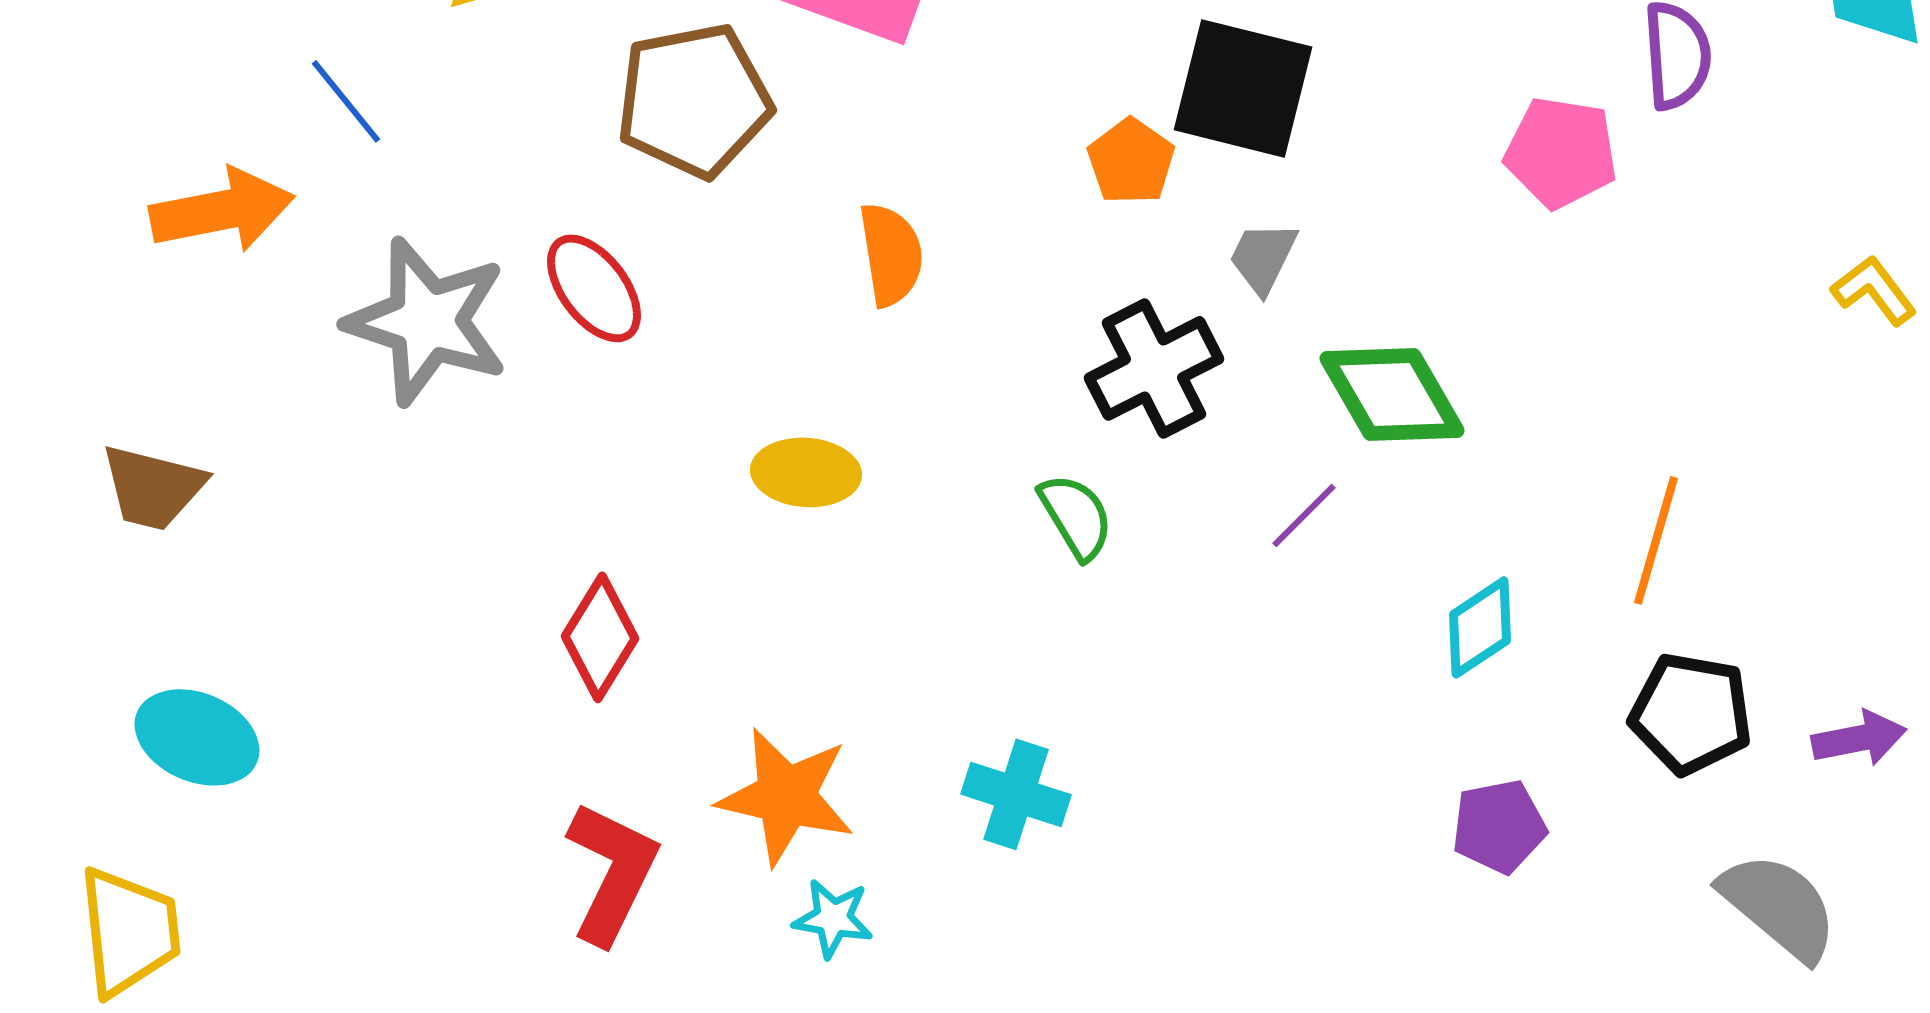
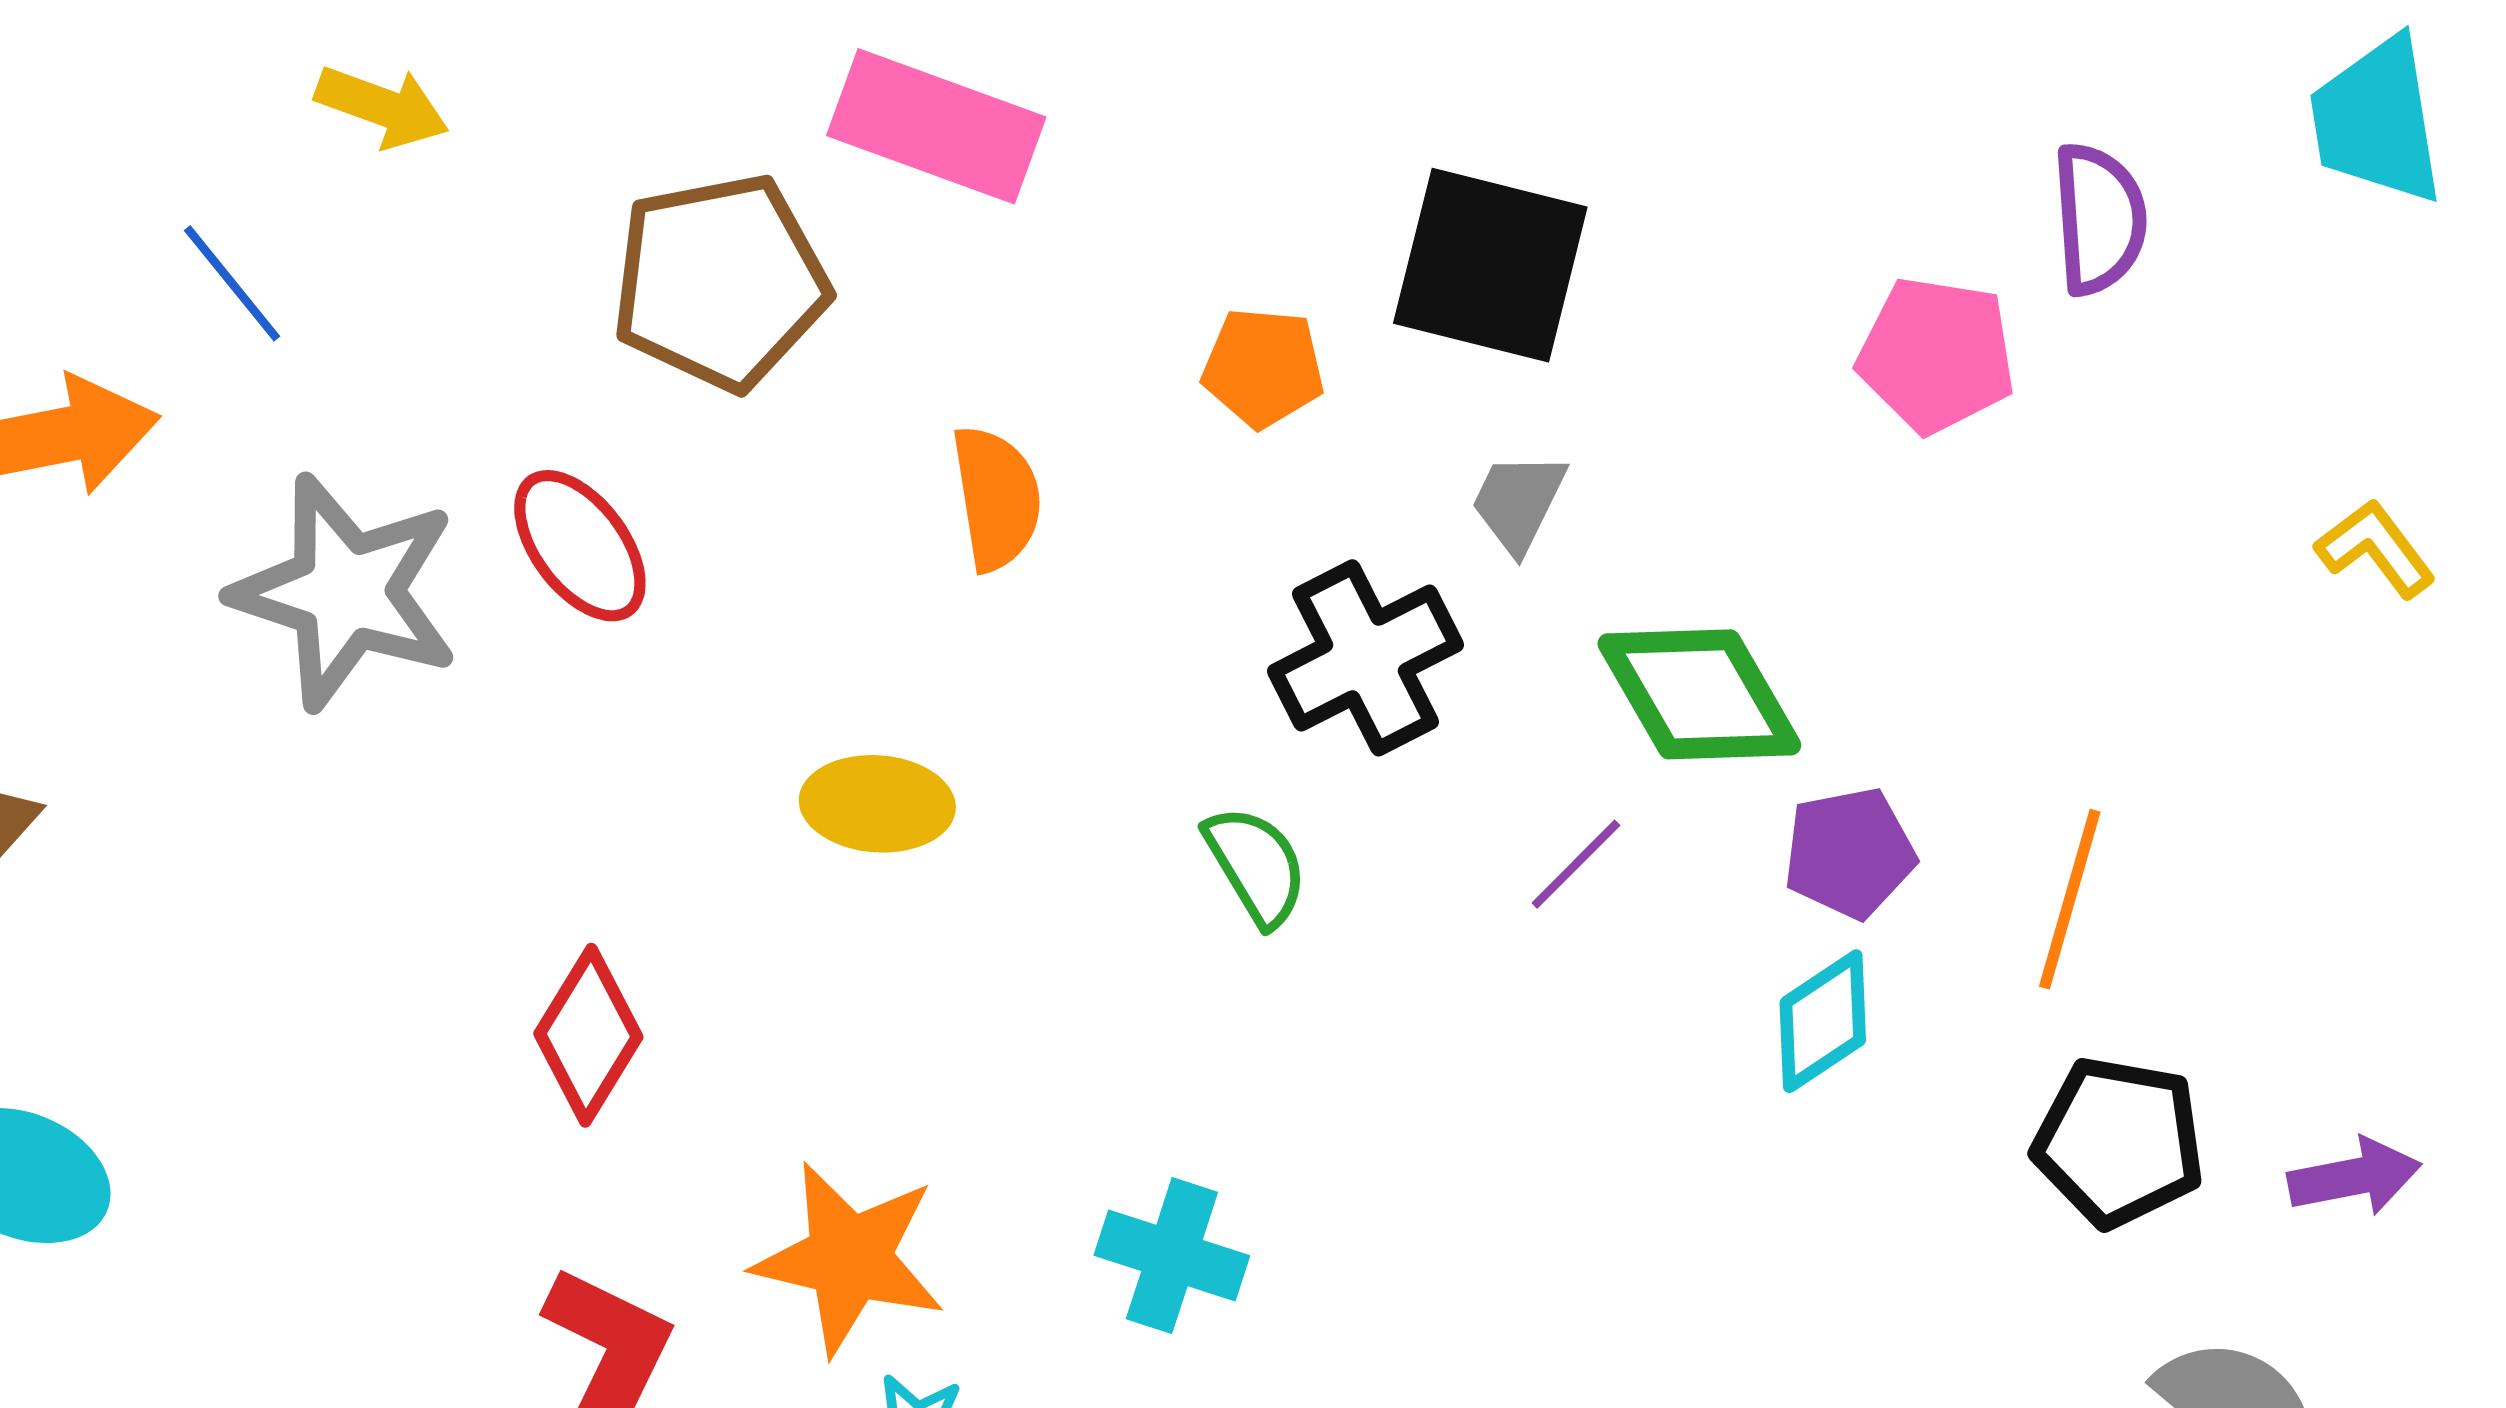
orange pentagon: (1131, 161) -> (1263, 368), moved, turned -30
purple pentagon: (1499, 826) -> (1849, 853), moved

